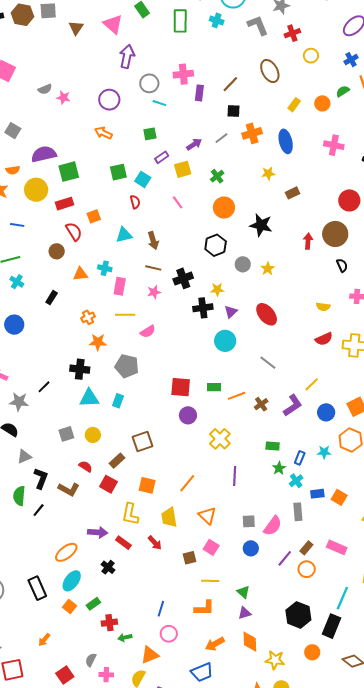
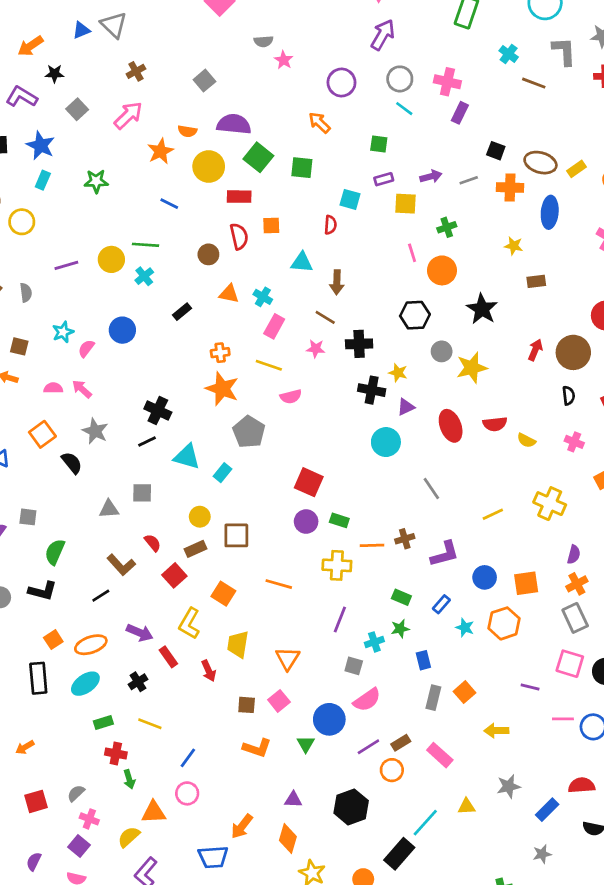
cyan cross: (217, 20) -> (509, 54), moved
brown ellipse: (270, 71) -> (540, 163), moved, turned -65
brown line: (230, 84) -> (534, 83), moved, turned 48
green square: (69, 172) -> (258, 157), turned 35
green square: (118, 172) -> (302, 168), moved
cyan square: (143, 179) -> (350, 199), turned -35
pink line: (178, 202) -> (412, 253), moved
yellow star: (268, 269) -> (472, 368), size x1.6
red semicircle: (324, 339) -> (495, 424), moved
orange star: (98, 342) -> (222, 389), size x1.4
black cross: (80, 369) -> (158, 410), moved
yellow line: (312, 384) -> (493, 514), moved
black line: (44, 387) -> (147, 442), moved
green rectangle: (214, 387) -> (339, 520), moved
orange line: (237, 396) -> (372, 545), moved
yellow circle: (93, 435) -> (200, 517), moved
yellow cross: (220, 439) -> (337, 565), turned 30
gray triangle: (24, 457) -> (109, 509), moved
blue rectangle: (300, 458) -> (441, 604), moved
black L-shape: (41, 478) -> (43, 591), moved, turned 65
cyan cross: (296, 481) -> (374, 642), moved
orange line: (187, 483) -> (279, 584), moved, turned 48
blue rectangle: (317, 494) -> (423, 660), moved, turned 64
black line: (39, 510) -> (101, 596), moved
gray rectangle: (298, 512) -> (433, 698), moved
gray square: (249, 521) -> (354, 666), moved
blue circle: (251, 548) -> (329, 719), size x1.5
yellow line: (210, 581) -> (150, 724), moved
green triangle: (243, 592) -> (306, 744), moved
orange square: (70, 606) -> (53, 640), moved
orange L-shape: (204, 608) -> (257, 748), moved
black hexagon: (298, 615) -> (351, 807), moved
green arrow: (125, 637) -> (129, 779), turned -112
orange arrow: (215, 644) -> (242, 826), turned -42

